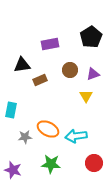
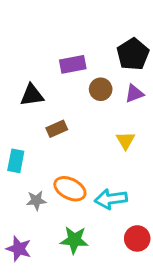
brown circle: (70, 70) -> (101, 89), moved
purple triangle: (93, 74) -> (134, 94), moved
brown rectangle: (40, 80) -> (57, 129), moved

